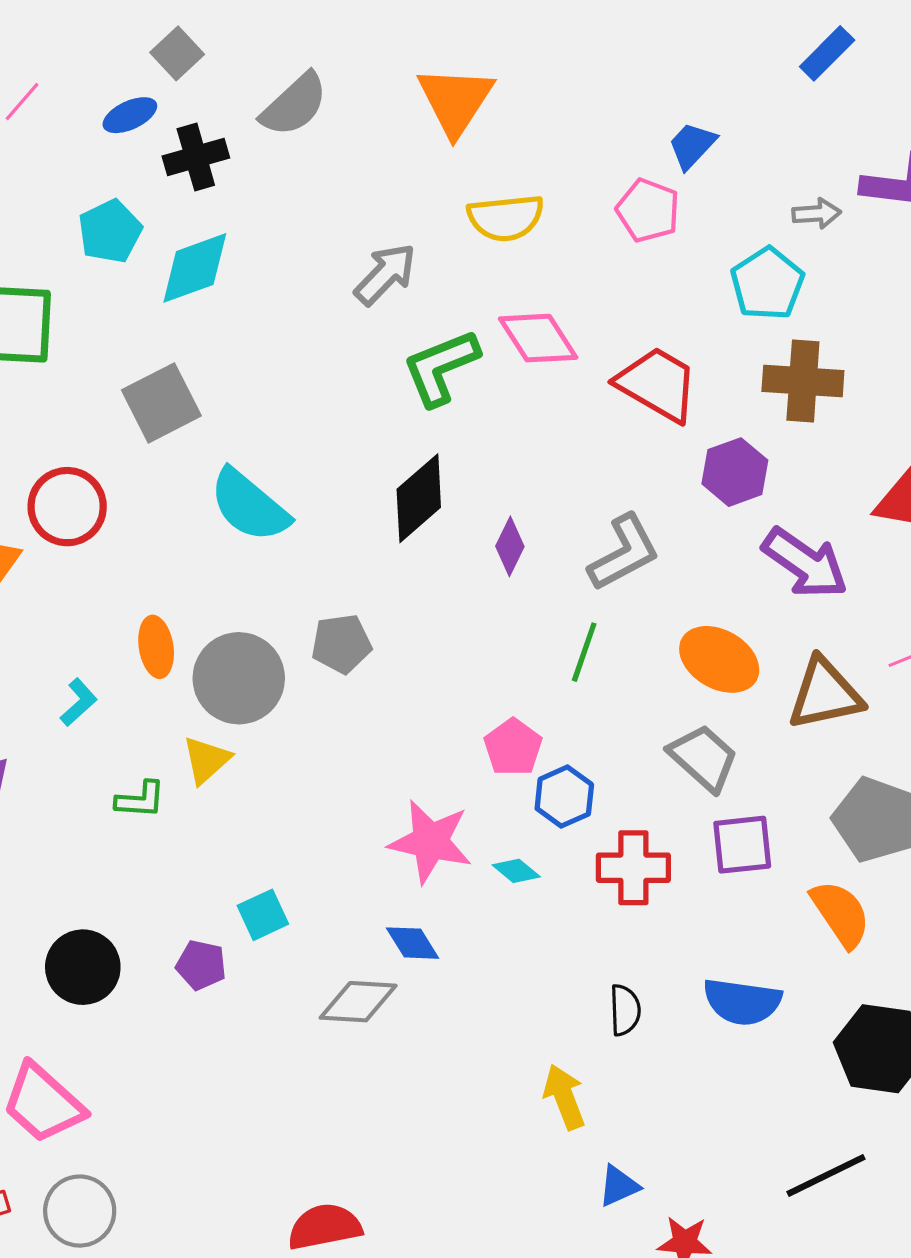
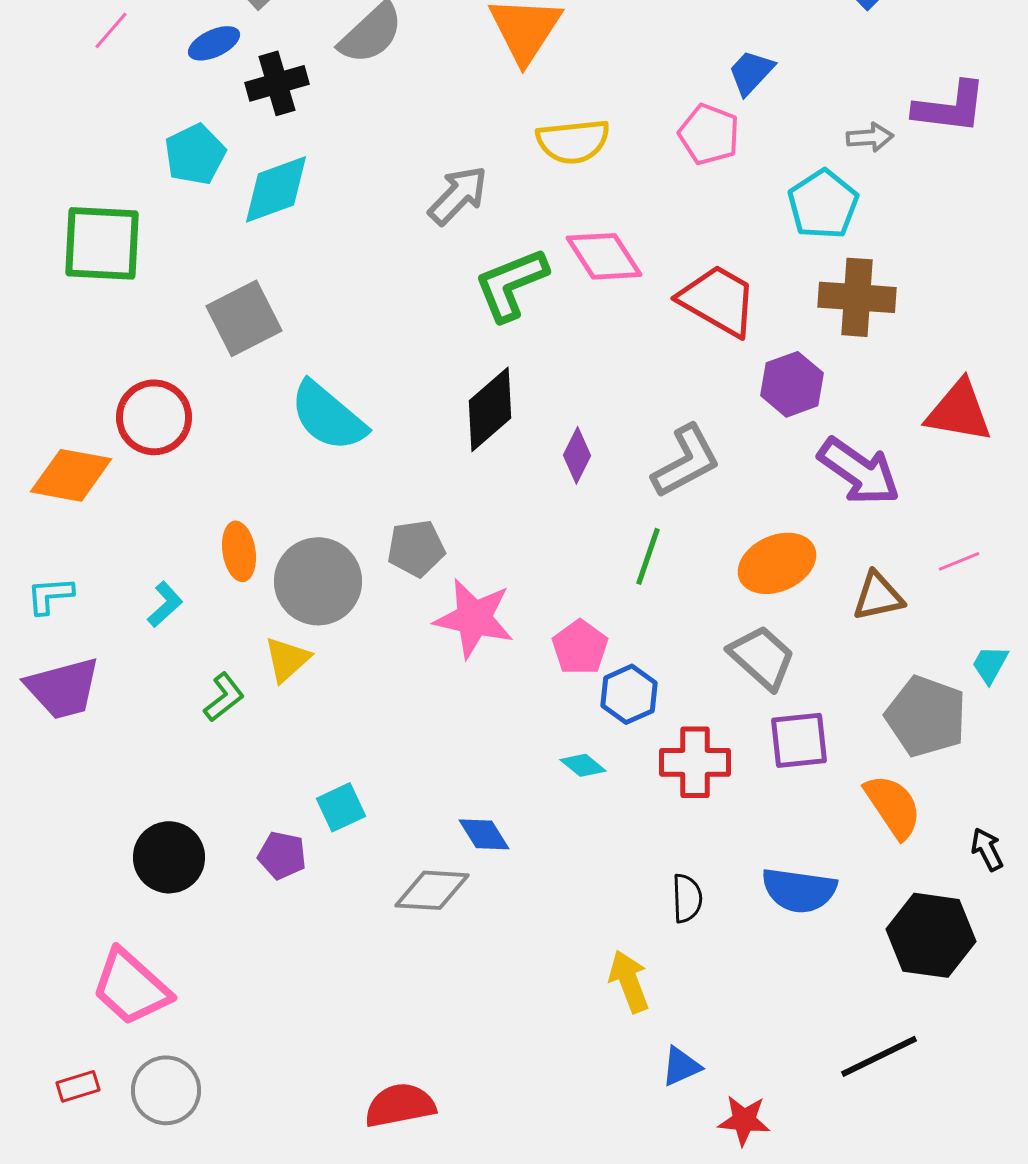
orange ellipse: (719, 659) -> (777, 563), turned -54
brown triangle: (825, 694) -> (878, 596), size x0.7
green L-shape: (140, 800) -> (224, 697), turned -42
pink star: (430, 842) -> (474, 618), moved

